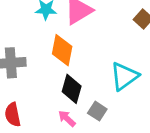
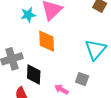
black diamond: (72, 89) -> (34, 75), moved

